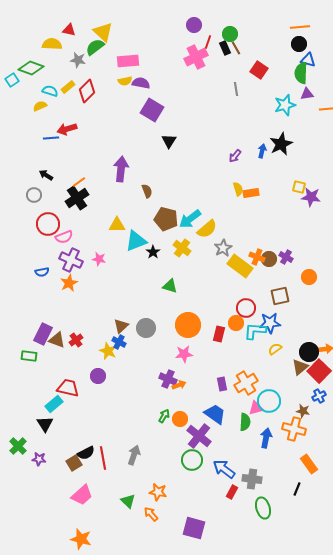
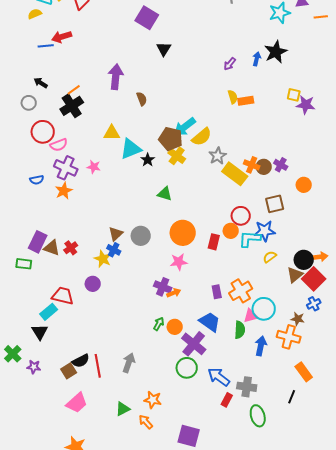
brown pentagon: (166, 219) -> (171, 139), moved
green triangle: (128, 501) -> (123, 409), turned 49

